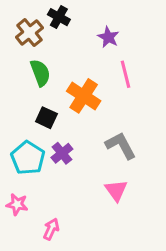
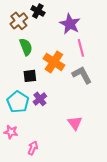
purple star: (108, 37) -> (70, 24), size x1.5
black square: (46, 118) -> (30, 76), turned -32
gray L-shape: (121, 146) -> (82, 75), moved

